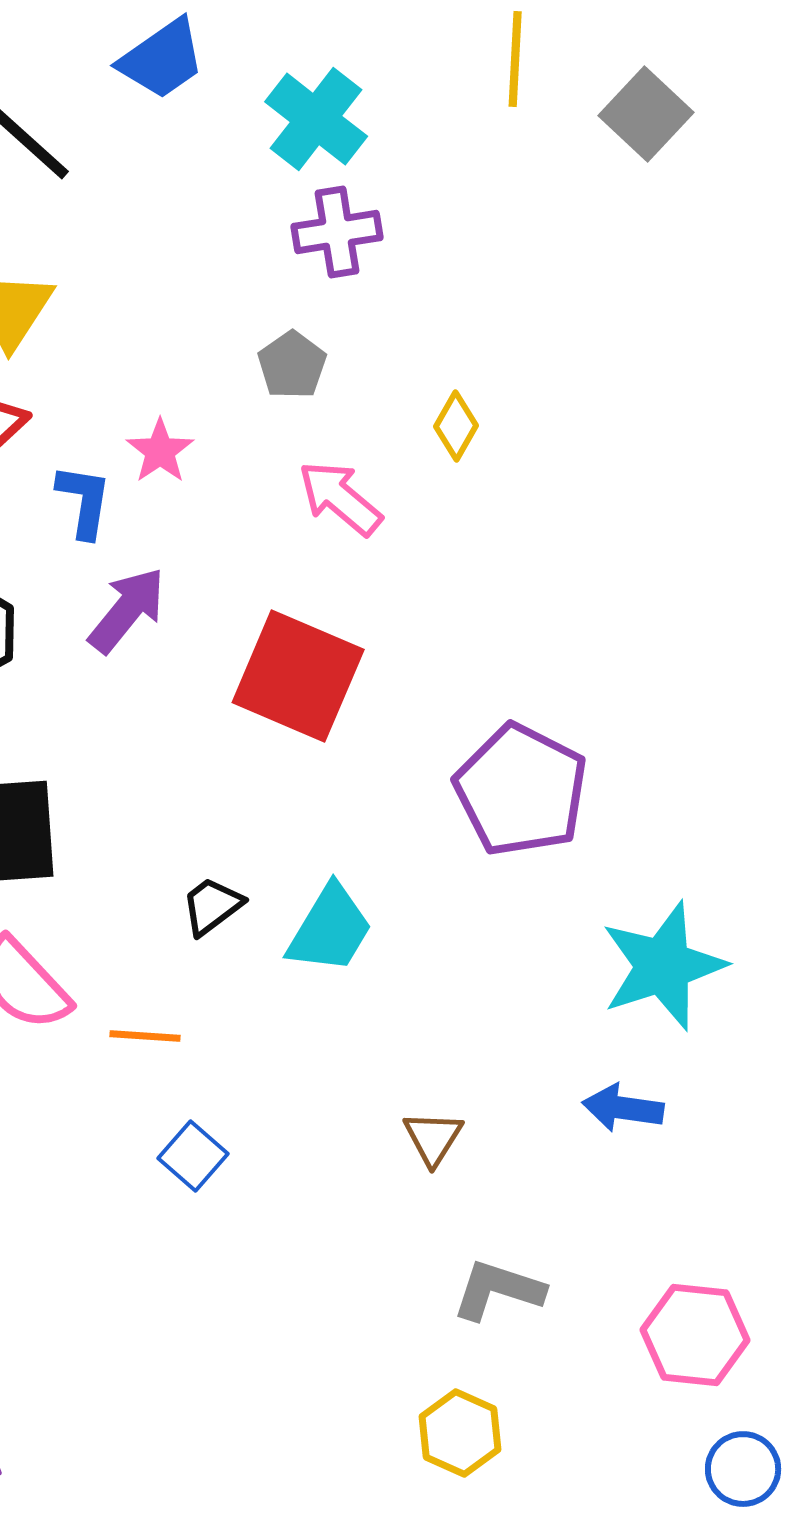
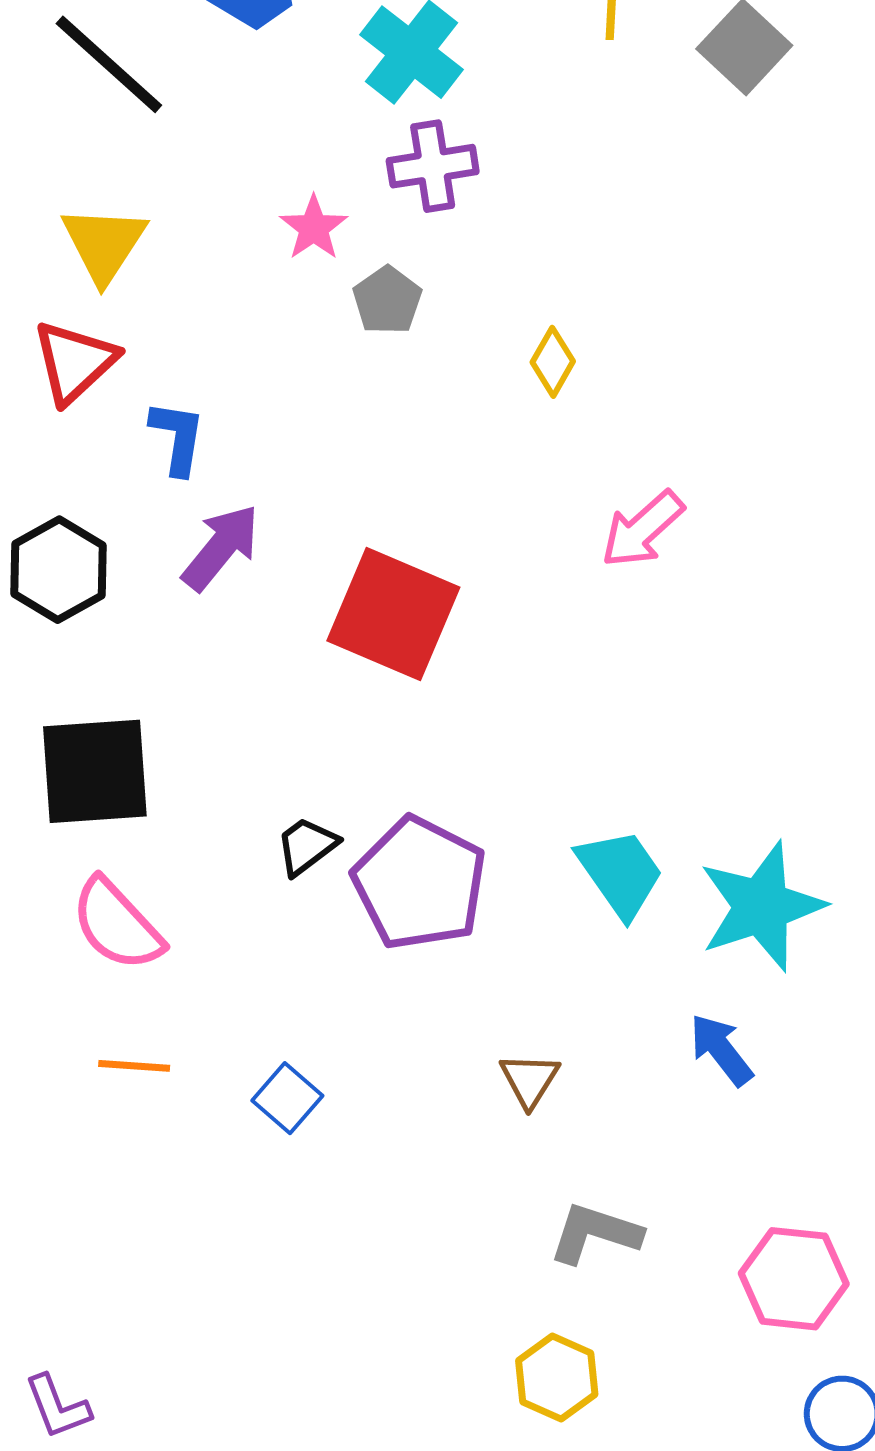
pink star: (160, 451) -> (314, 228), moved
pink arrow: (340, 498) -> (642, 529), moved, turned -82
purple pentagon: (521, 790) -> (420, 883), moved
cyan trapezoid: (330, 929) -> (620, 873), moved, turned -66
orange line: (145, 1036) -> (134, 1066), moved
blue arrow: (623, 1108) -> (721, 1050), turned 44

